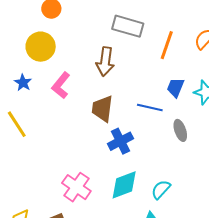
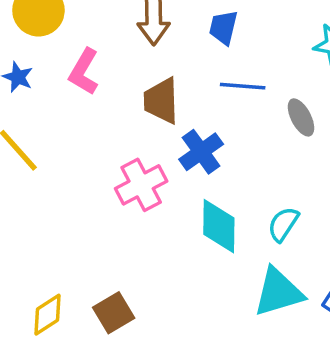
blue trapezoid: (176, 88) -> (223, 28), moved
cyan diamond: (124, 185) -> (219, 226), turned -60
pink cross: (76, 187) -> (141, 185), moved, turned 36

